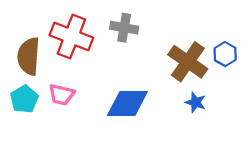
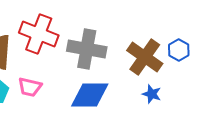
gray cross: (124, 28) -> (87, 49), moved, size x1.5

